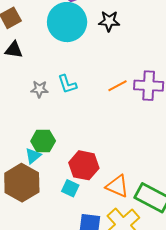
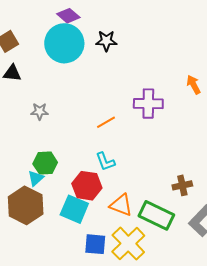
cyan L-shape: (67, 84) -> (105, 162), moved
orange line: (118, 86) -> (106, 122), moved
cyan square: (70, 188) -> (74, 209), size x1.6

